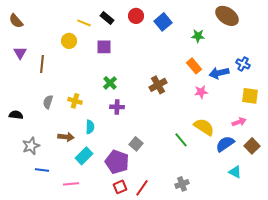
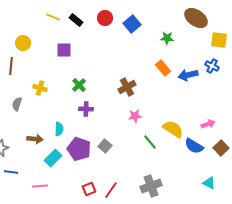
yellow line: (84, 23) -> (53, 17), moved
yellow circle: (69, 41) -> (23, 43), moved
purple square: (104, 47) -> (64, 50), moved
pink star: (201, 92) -> (135, 116), moved
yellow square: (250, 96) -> (219, 40), moved
yellow cross: (75, 101) -> (40, 88), moved
blue semicircle: (225, 144) -> (194, 146), turned -114
purple pentagon: (117, 162) -> (79, 149), moved
cyan triangle: (235, 172) -> (209, 183), moved
gray cross: (182, 184) -> (151, 186), size x1.5

